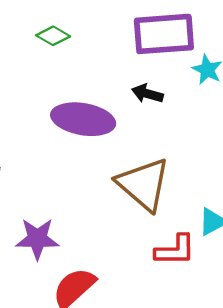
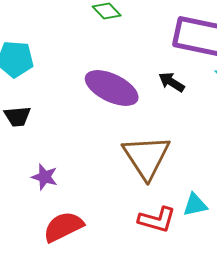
purple star: (37, 239) -> (45, 177), size x0.7

